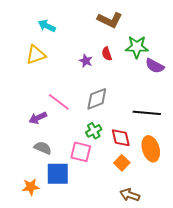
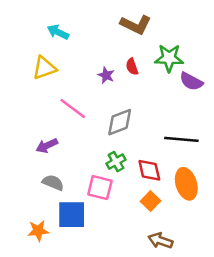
pink line: (59, 102) -> (73, 109), moved

